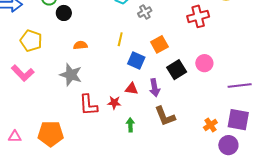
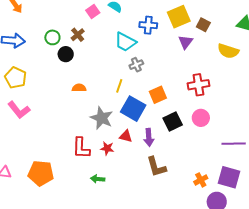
gray cross: (145, 12) -> (136, 65), moved
red cross: (198, 16) -> (198, 85), moved
yellow pentagon: (31, 41) -> (15, 78), moved
blue square: (136, 61) -> (133, 109), size x1.4
gray star: (71, 75) -> (102, 118), moved
green arrow: (130, 125) -> (98, 179), moved, turned -88

